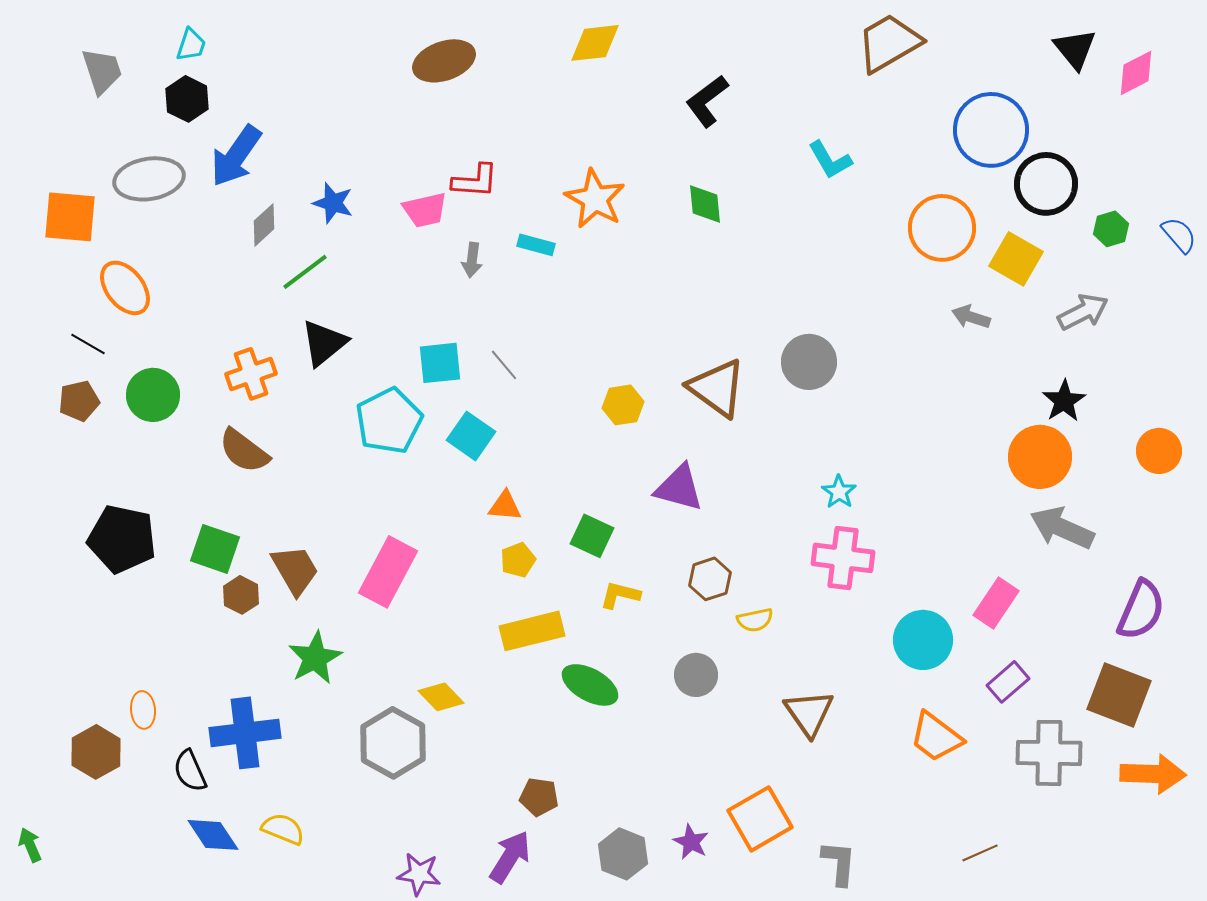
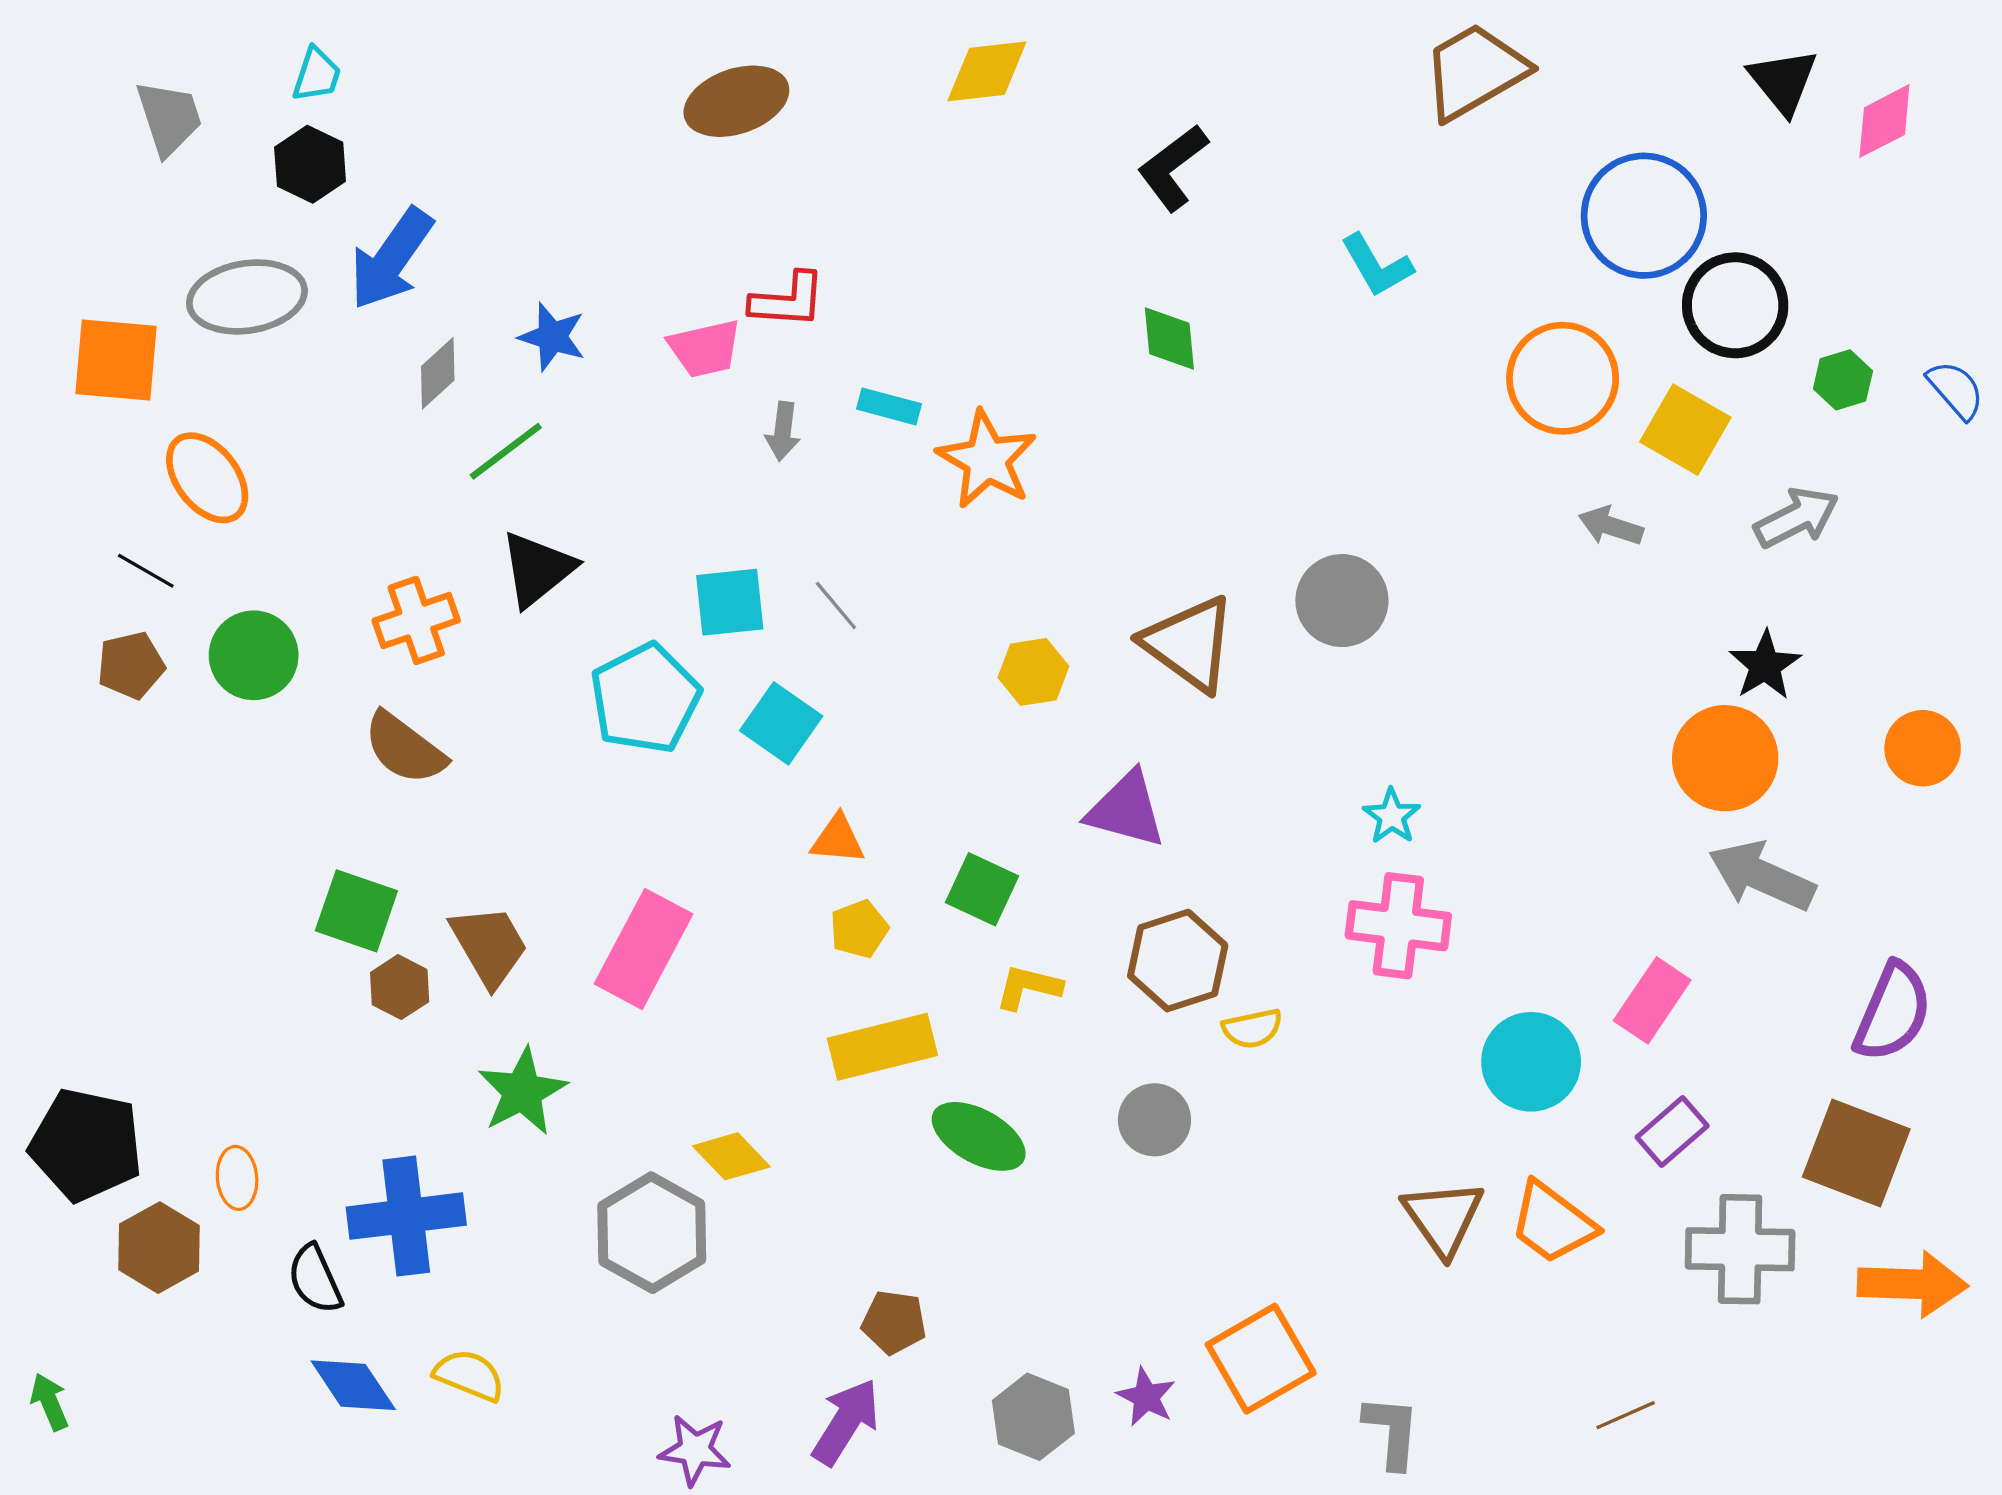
orange star: (595, 199) -> (987, 460), moved
black pentagon: (122, 539) -> (86, 1145), moved
brown hexagon: (710, 579) -> (1178, 961), size x1.4
brown triangle: (809, 713) -> (1443, 1218), moved

